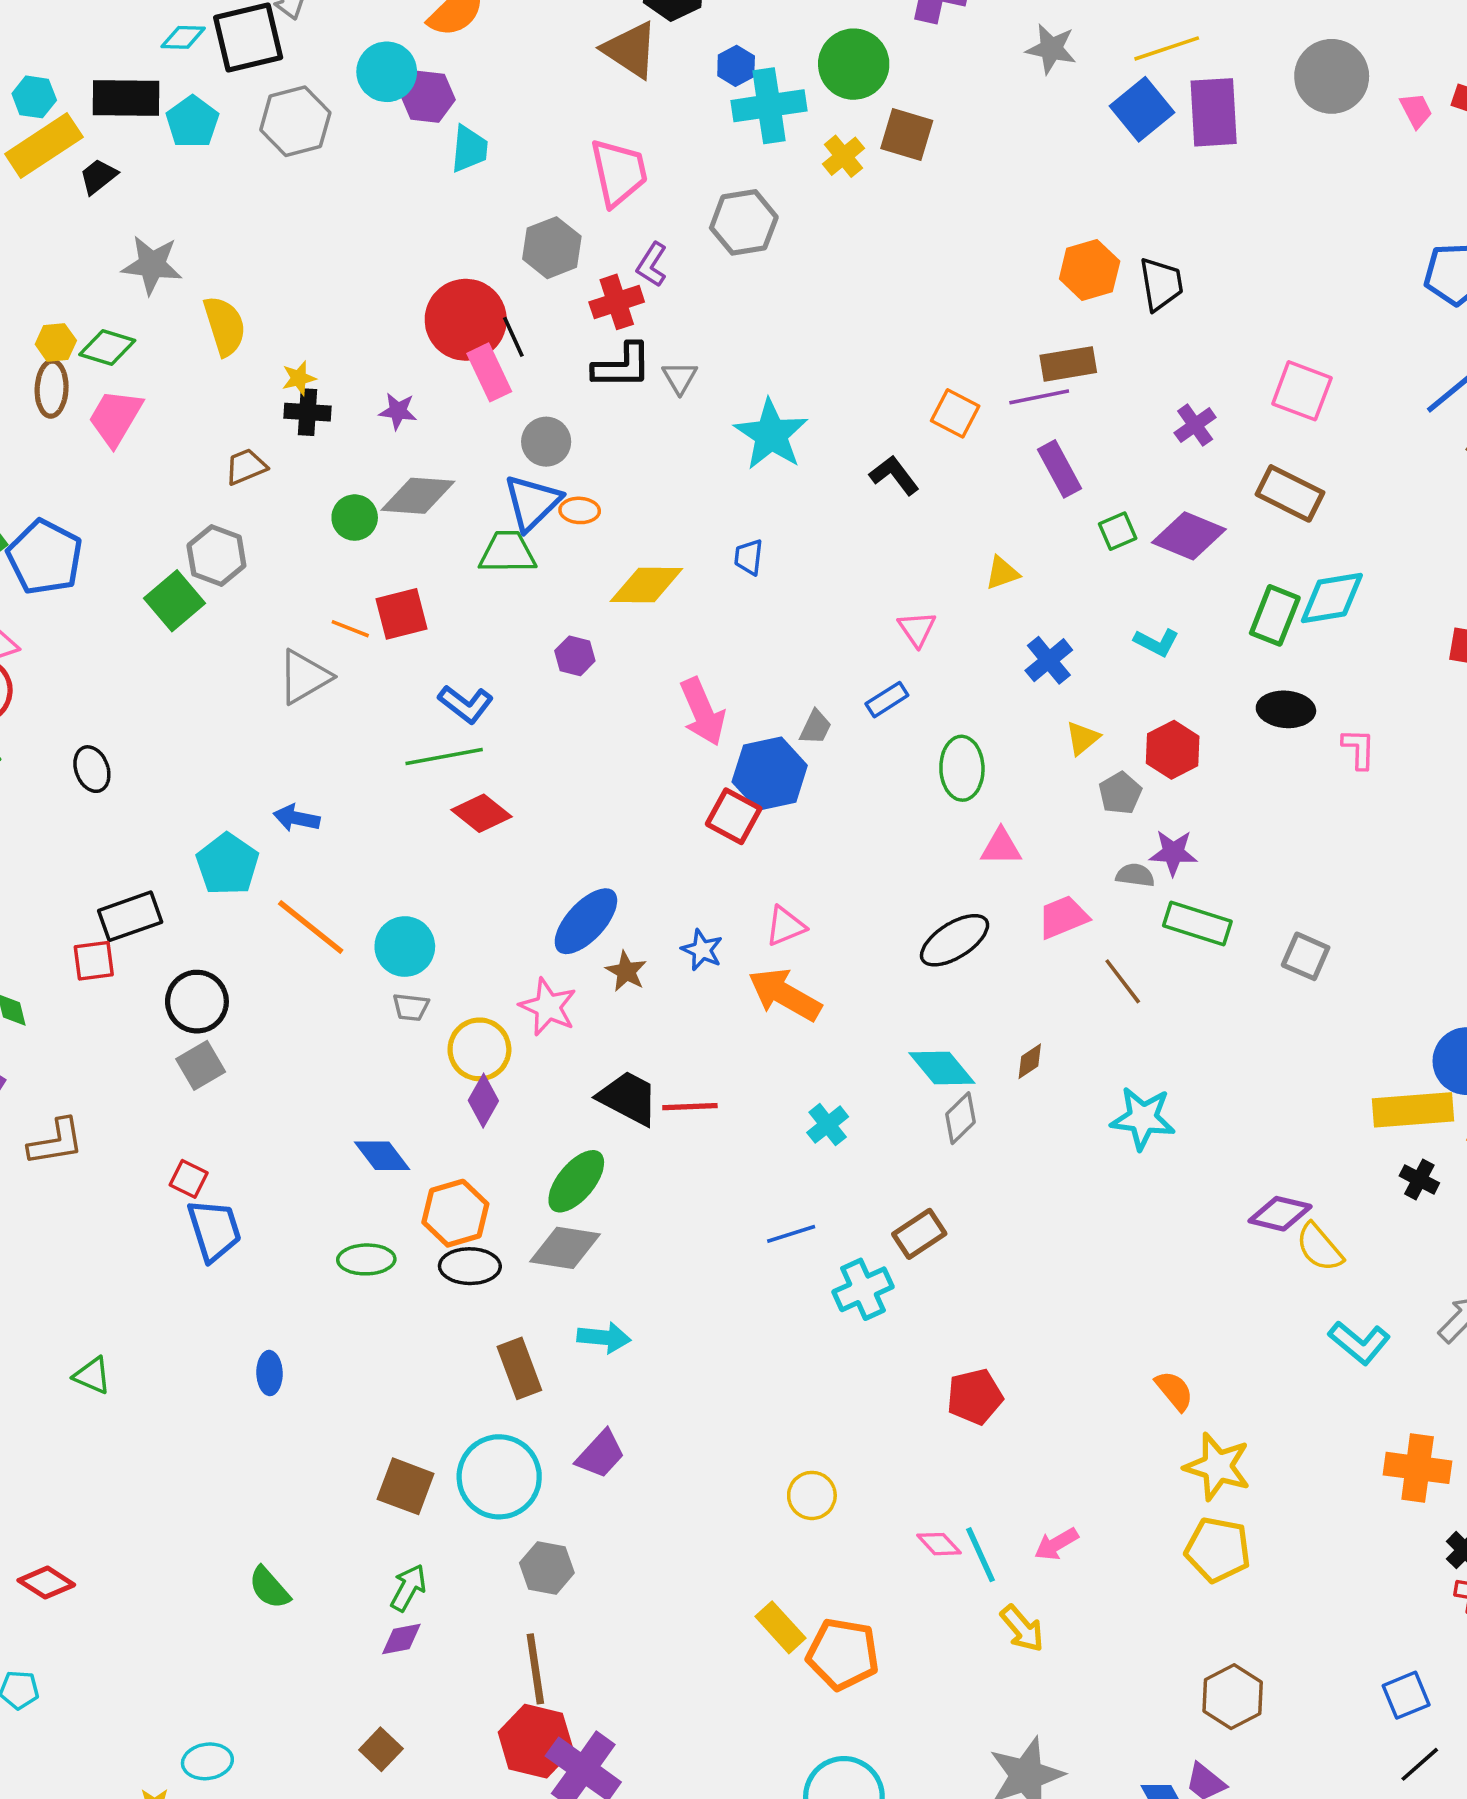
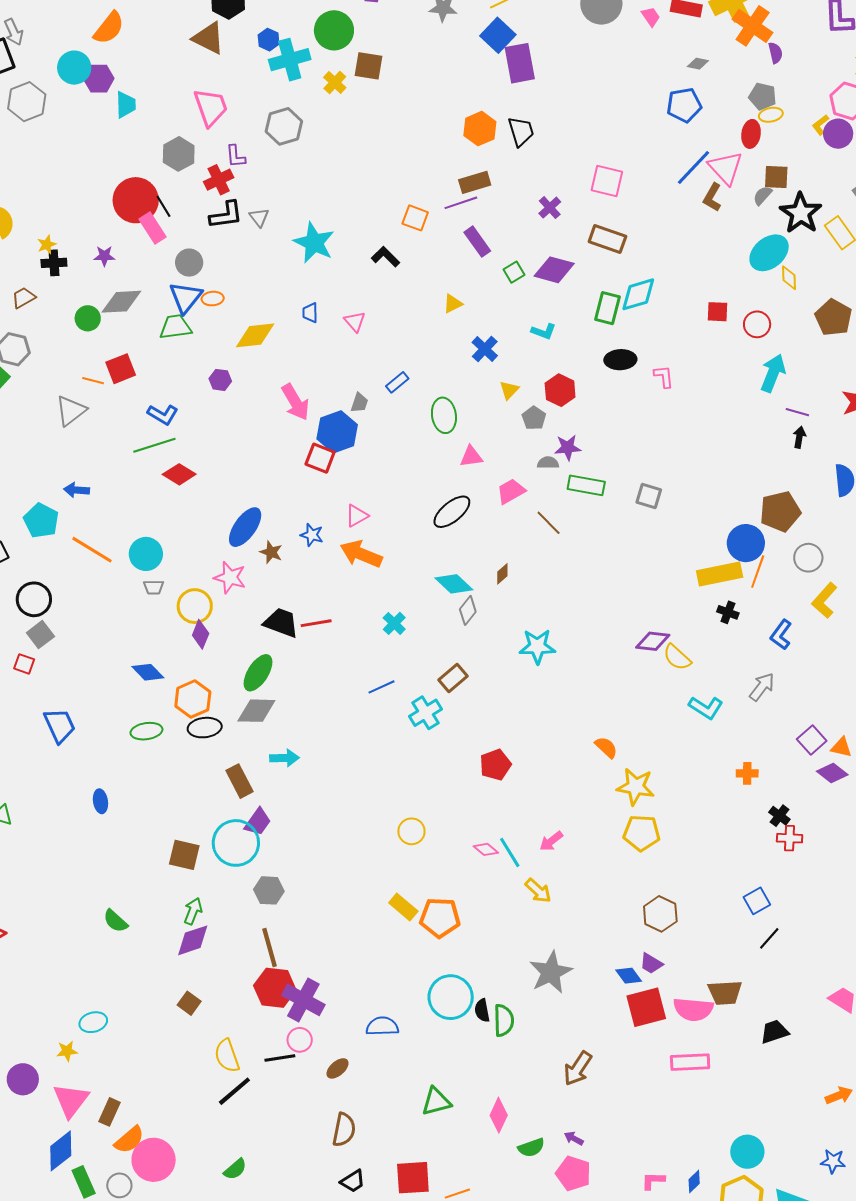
purple rectangle: (1214, 112) -> (520, 63), moved
purple L-shape: (652, 265) -> (236, 156), turned -30
pink triangle: (917, 629) -> (355, 322), moved
cyan star: (1143, 1118) -> (537, 646), moved
red square: (189, 1179) -> (24, 664), moved
purple trapezoid: (600, 1454) -> (258, 822), moved
orange cross: (1418, 1468) -> (747, 773), size x0.6
purple diamond: (401, 1639) -> (193, 940), size x1.5

